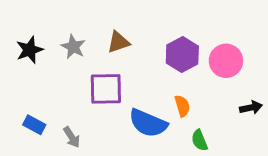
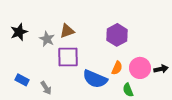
brown triangle: (118, 42) -> (67, 31), moved
gray star: (73, 47) -> (47, 39), moved
pink circle: (226, 61) -> (140, 68), moved
orange semicircle: (182, 106) -> (117, 68), turned 40

